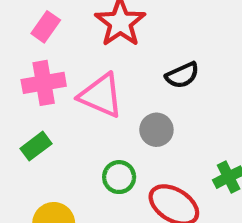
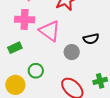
black semicircle: (182, 75) -> (91, 39), moved
green circle: (119, 177) -> (36, 71), moved

